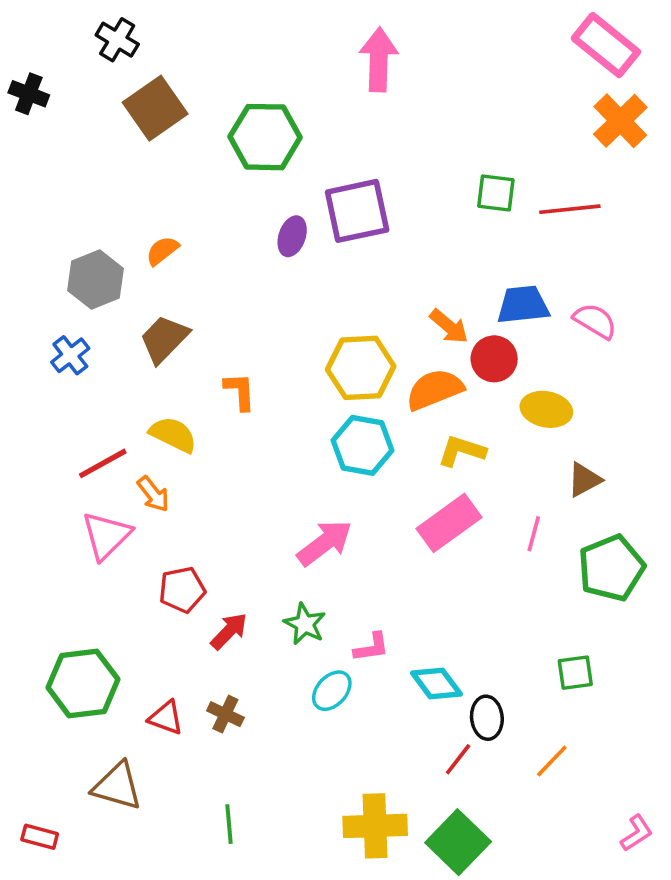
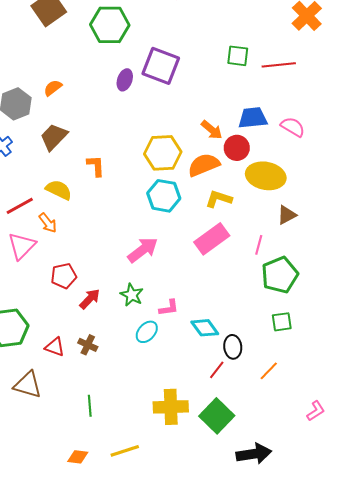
purple square: (357, 211) -> (161, 66), turned 33
yellow ellipse: (546, 409) -> (266, 176), size x1.4
green pentagon: (611, 568) -> (280, 275), moved

